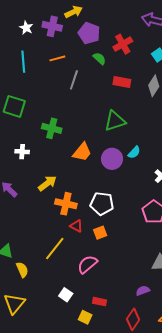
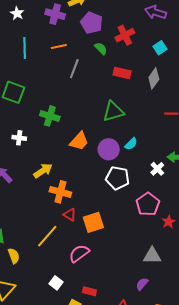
white star: (26, 28) -> (17, 13), moved
white pentagon: (102, 204) -> (118, 178), moved
orange square: (100, 233) -> (93, 222), size x1.5
purple semicircle: (143, 291) -> (142, 284), moved, turned -32

